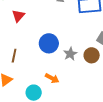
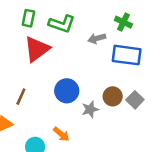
red triangle: (18, 16) -> (37, 49), size x1.6
brown circle: (92, 55) -> (113, 96), moved

